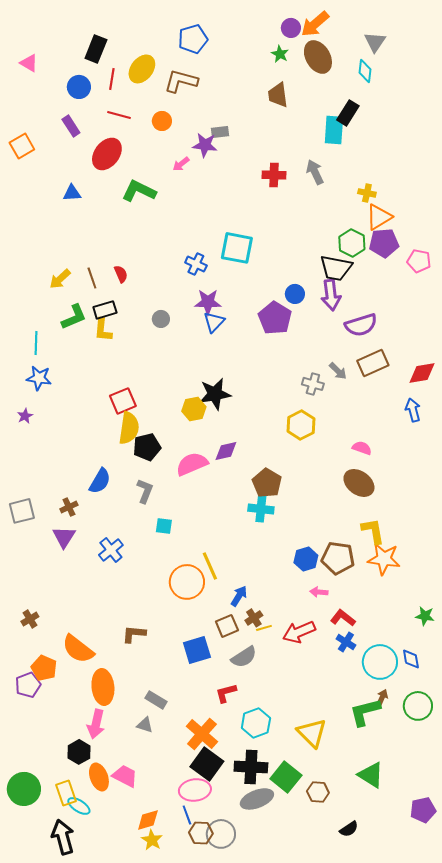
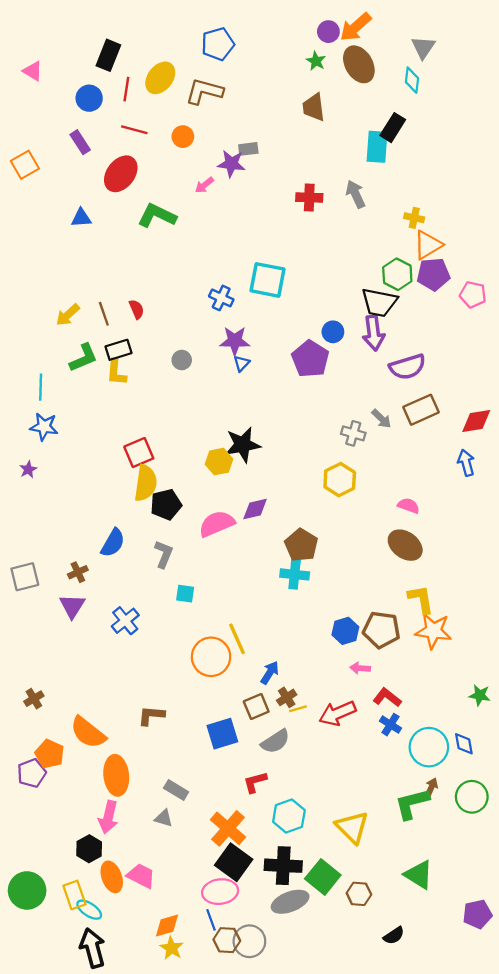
blue triangle: (214, 322) -> (242, 363), size x0.7
black arrow: (63, 837) -> (93, 948), moved

